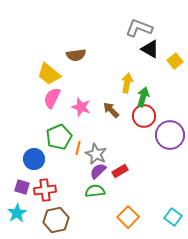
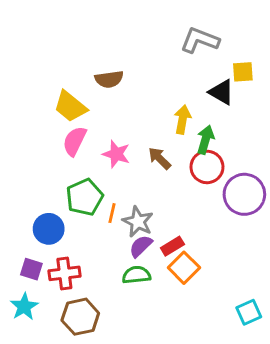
black triangle: (150, 49) -> (221, 92), moved
yellow square: (175, 61) -> (243, 72), moved, turned 35
orange square: (128, 217) -> (184, 268), moved
cyan square: (173, 217) -> (249, 312), turned 30

